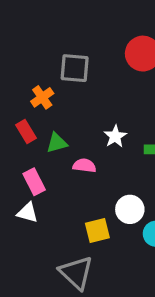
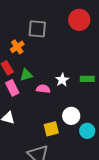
white star: (115, 136) -> (62, 80), moved
pink rectangle: (34, 182) -> (12, 88), moved

